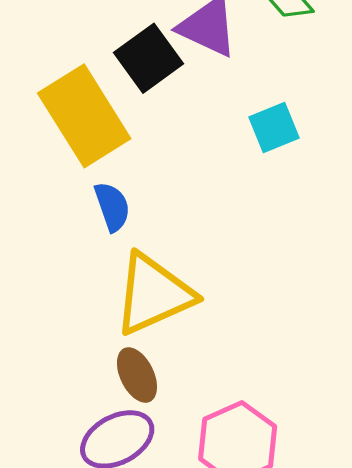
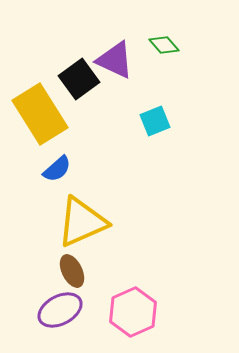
blue semicircle: (112, 207) -> (57, 169), turned 68

